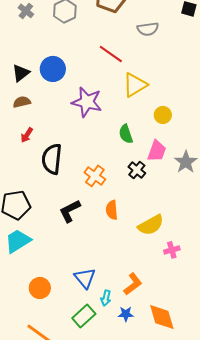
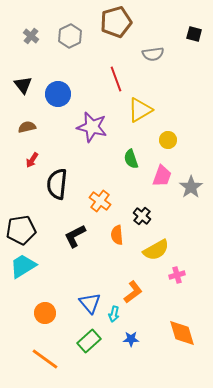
red line: (111, 54) -> (116, 79), turned 35
black triangle: (21, 73) -> (23, 85), moved, turned -30
black cross: (137, 170) -> (142, 216), moved
orange L-shape: (133, 284) -> (133, 292), moved
cyan arrow: (106, 298) -> (114, 314), moved
orange diamond: (162, 317) -> (182, 333), moved

